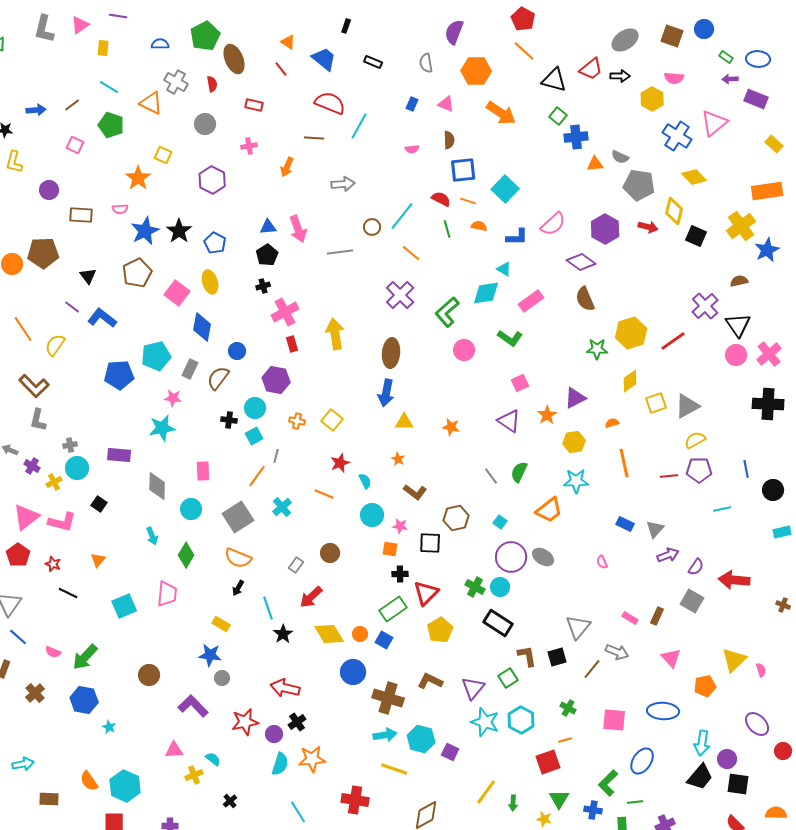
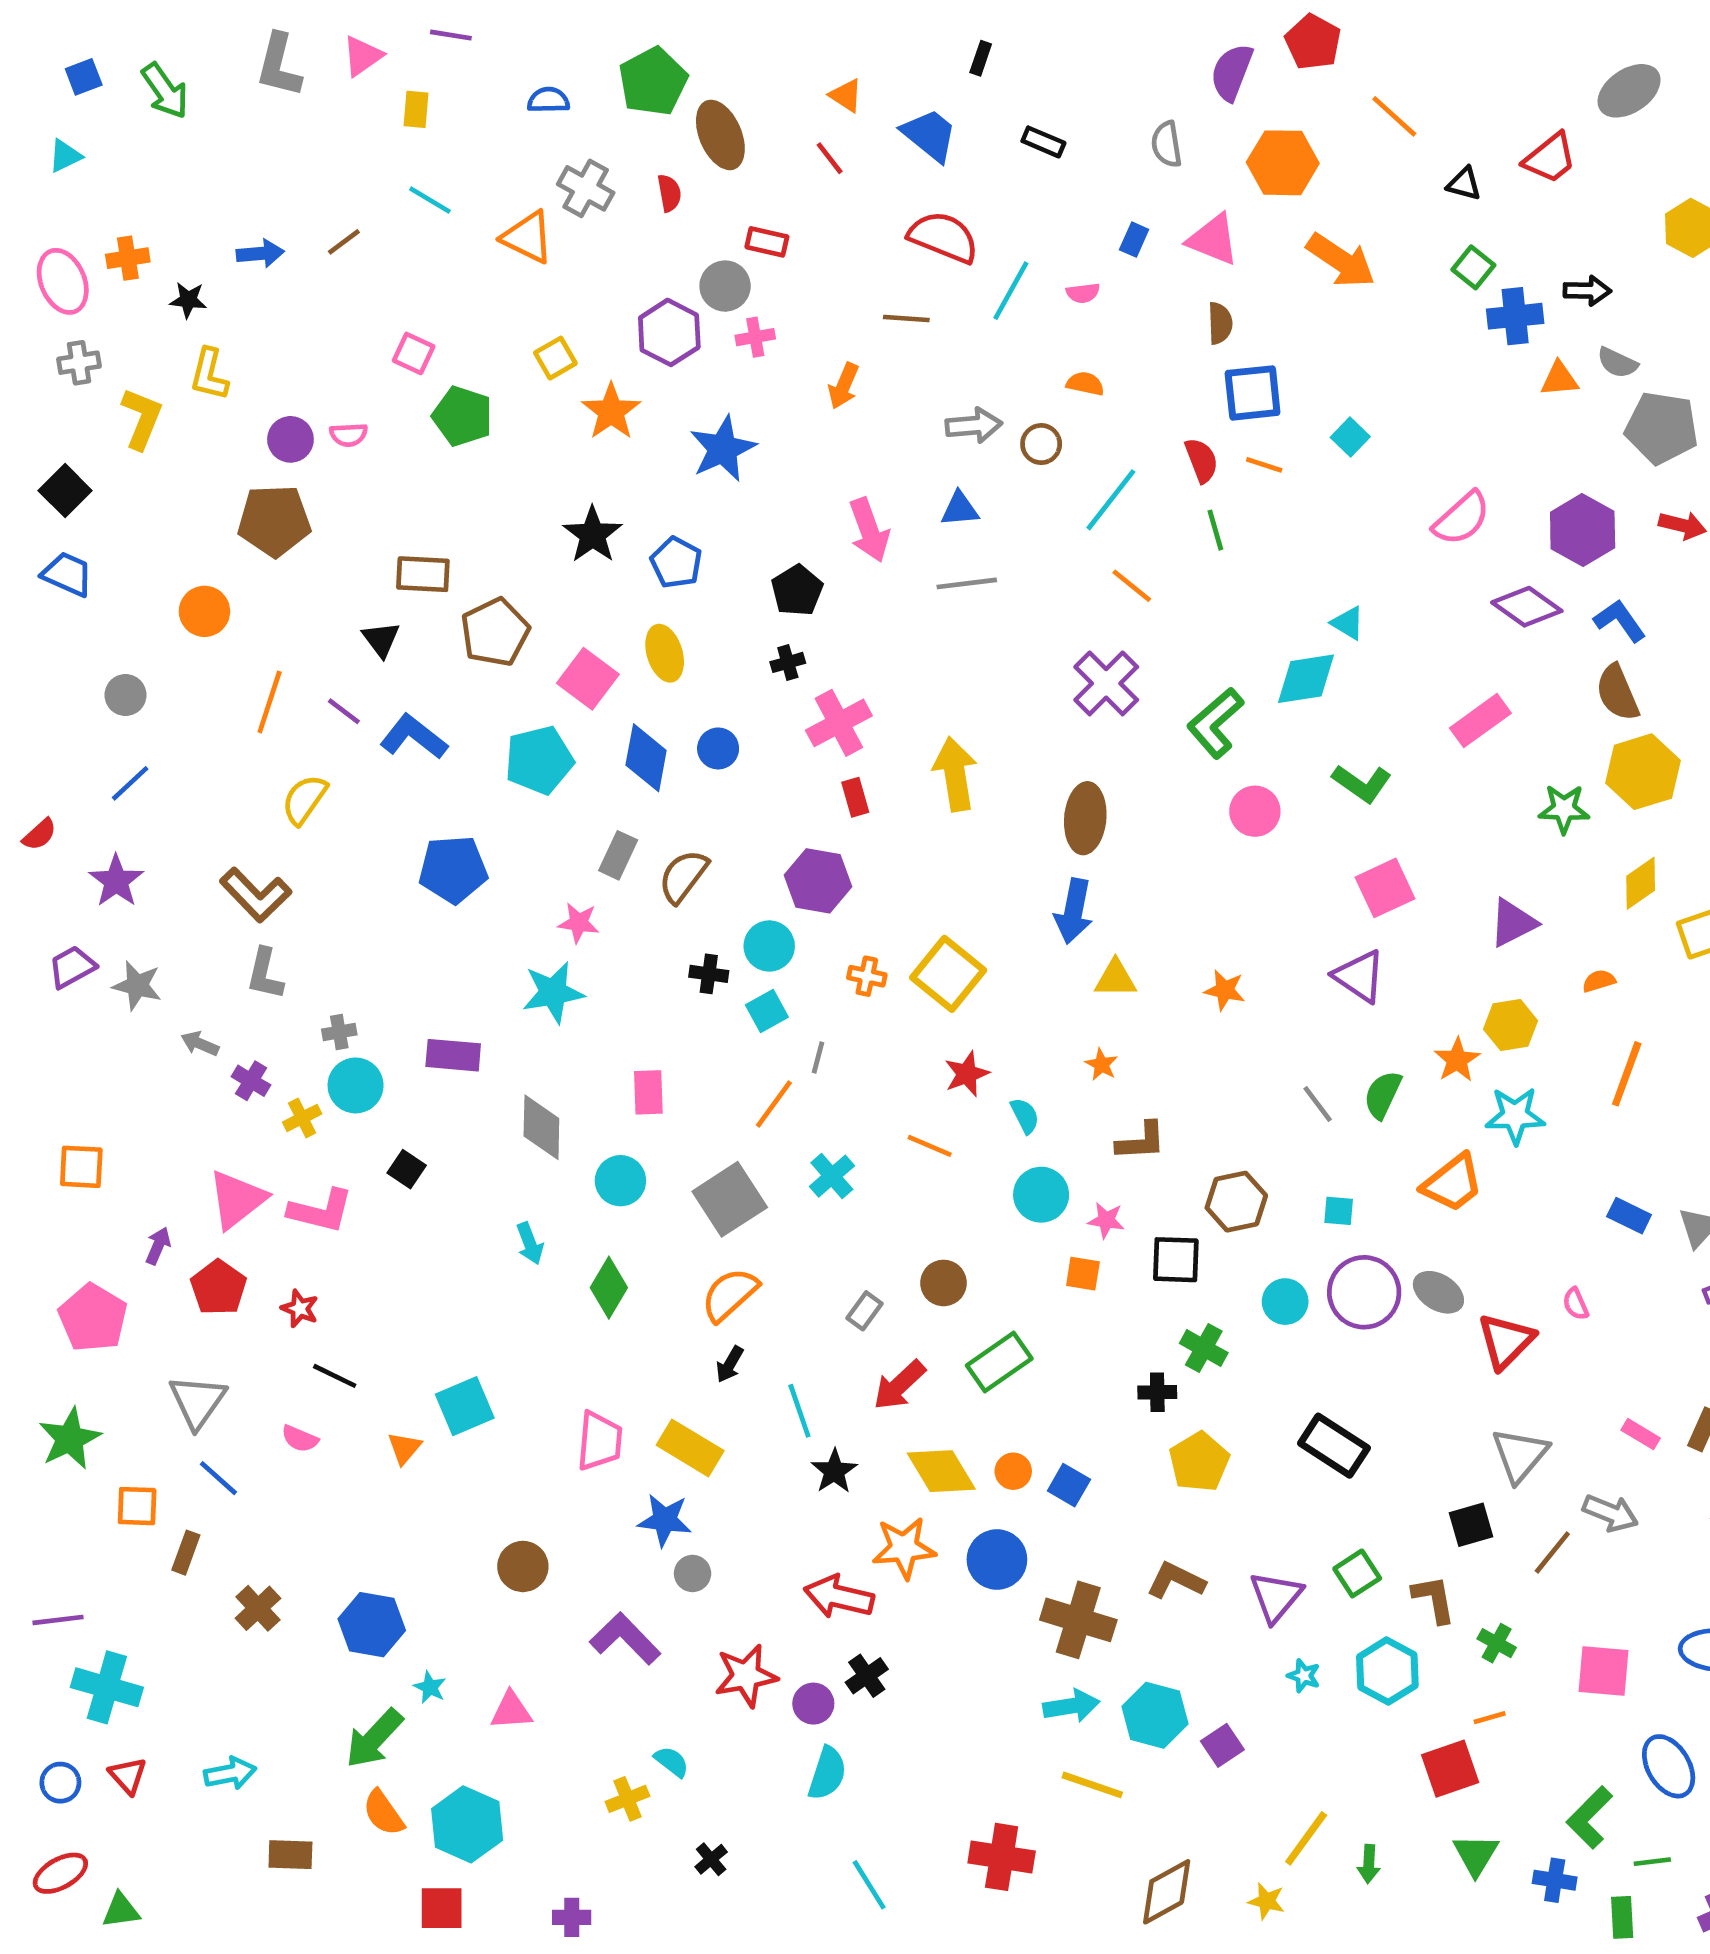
red pentagon: (523, 19) -> (1313, 42), moved
black arrow: (620, 76) -> (1587, 291), moved
black triangle: (554, 80) -> (1464, 184), size x0.6
pink triangle: (446, 104) -> (1213, 240), size x1.4
gray circle: (205, 124) -> (725, 286), moved
green pentagon: (111, 125) -> (462, 416), moved
pink square: (75, 145) -> (414, 353), moved
pink semicircle: (412, 149) -> (1083, 293), moved
yellow square: (163, 155) -> (555, 358), turned 36
orange star: (138, 178) -> (611, 412), moved
purple hexagon: (212, 180) -> (669, 332), moved
cyan square: (505, 189) -> (1350, 437), size x0.6
red semicircle: (441, 199) -> (1201, 460), turned 42
pink semicircle: (120, 209) -> (349, 435), moved
brown rectangle: (81, 215) -> (423, 574), moved
orange semicircle: (479, 226) -> (1085, 384), moved
blue triangle: (268, 227) -> (960, 509), moved
brown circle: (372, 227) -> (1041, 444), moved
blue star: (145, 231) -> (723, 449), moved
blue L-shape: (517, 237) -> (1620, 621), moved, turned -125
brown pentagon: (43, 253) -> (274, 521), moved
brown semicircle: (585, 299) -> (1617, 693), moved
pink rectangle: (531, 301) -> (1480, 721), moved
orange line: (23, 329) -> (270, 702), moved, turned 52
blue circle: (237, 351) -> (718, 748), moved
cyan pentagon: (156, 356) -> (539, 760), moved
pink square: (520, 383) -> (1385, 888), size x1.4
orange star: (547, 415) -> (1457, 1060), moved
yellow square: (332, 420) -> (948, 974), size x1.4
orange line: (624, 463) -> (1627, 1074), turned 32
brown L-shape: (415, 492) -> (1141, 1141), turned -40
cyan square: (500, 522) -> (1339, 1211), turned -32
orange semicircle: (238, 558) -> (730, 1295), turned 116
orange triangle: (98, 560) -> (404, 1448), moved
black cross: (400, 574) -> (1157, 1392), moved
green cross: (475, 587) -> (1204, 1348), moved
cyan circle: (500, 587) -> (1285, 1302), moved
red triangle: (426, 593) -> (1506, 1341), moved
pink trapezoid: (167, 594) -> (600, 1441), moved
green rectangle: (393, 609) -> (999, 1362), moved
yellow rectangle: (221, 624) -> (690, 1448), size x1.5
pink semicircle: (53, 652) -> (300, 1439), moved
brown L-shape: (527, 656) -> (1434, 1599), moved
green arrow: (85, 657) -> (374, 1738), moved
cyan star: (485, 722) -> (1304, 1676), size x0.5
pink triangle: (174, 750) -> (511, 1711), moved
purple square: (450, 752) -> (1222, 1745), turned 30
orange star: (312, 759) -> (904, 1548), moved
blue ellipse: (642, 761) -> (1669, 1766), turned -64
yellow star: (544, 819) -> (1267, 1901), moved

